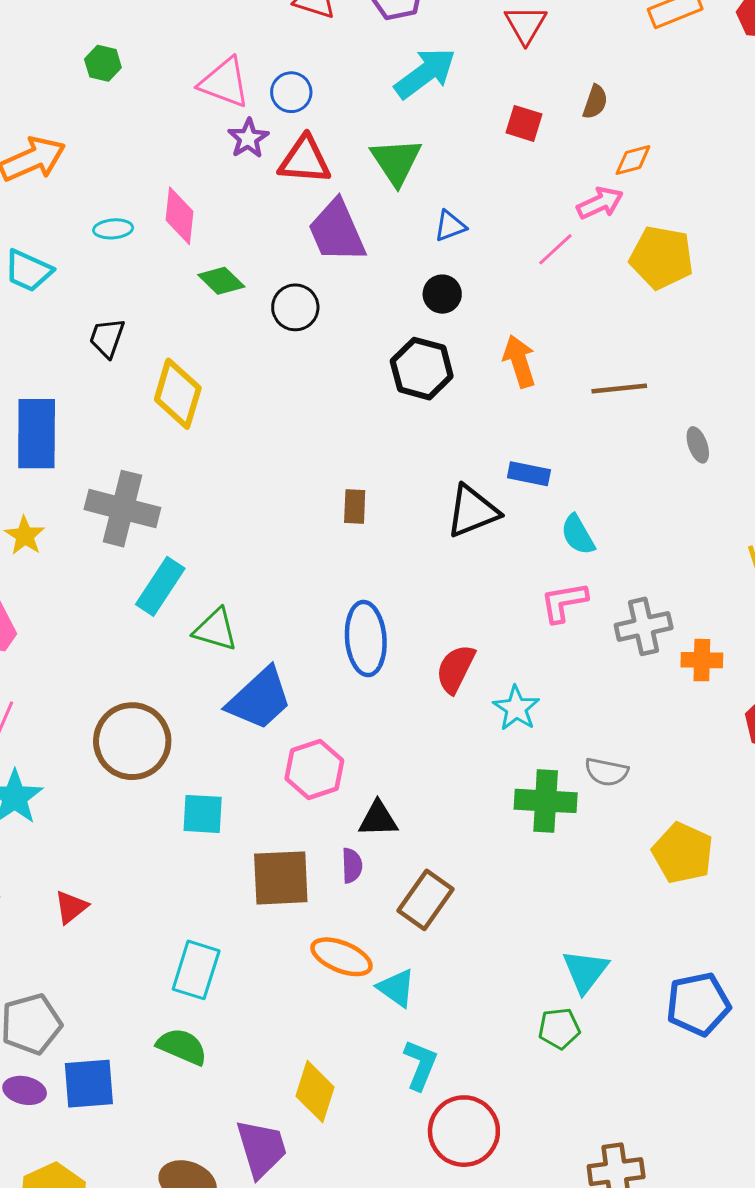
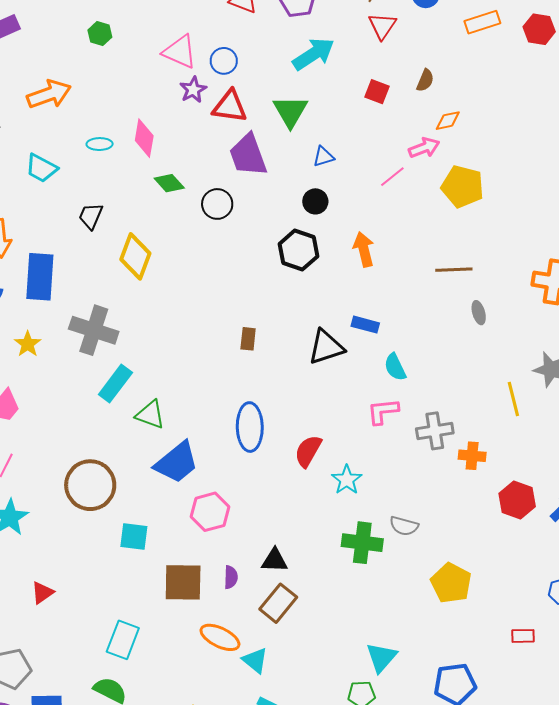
brown line: (619, 389) -> (454, 270), moved
black triangle: (378, 819) -> (274, 560), moved

